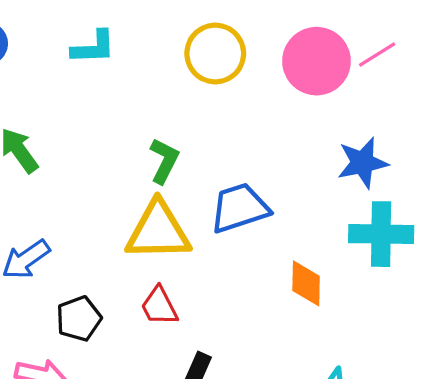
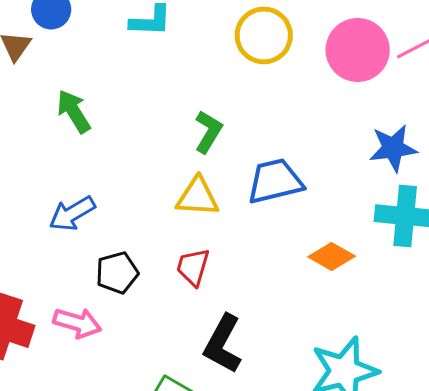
yellow triangle: (158, 231) -> (198, 197), size x0.7
orange diamond: (306, 283) -> (332, 257), turned -66
red trapezoid: (159, 306) -> (193, 267), turned 39

